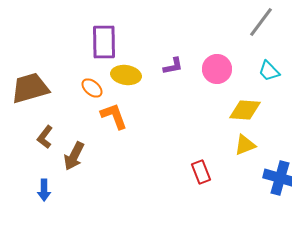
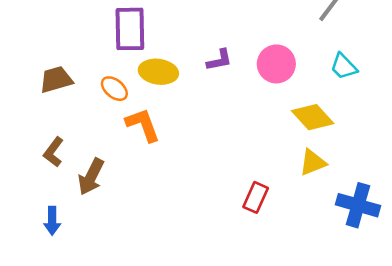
brown trapezoid: (30, 88) -> (56, 79), moved, size x0.7
yellow diamond: (245, 110) -> (313, 117), turned 44
red rectangle: (201, 172) -> (256, 197), turned 45

